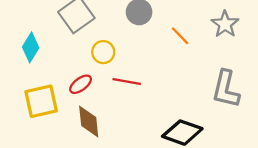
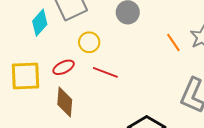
orange line: (180, 36) -> (173, 42), moved
cyan diamond: (31, 47) -> (40, 23), moved

